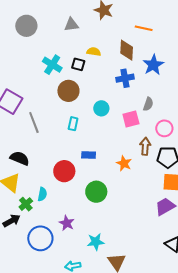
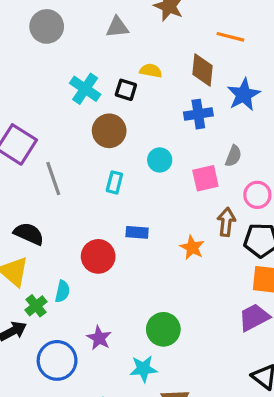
green circle: (96, 192) -> (163, 329), moved

